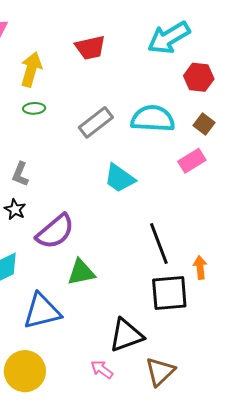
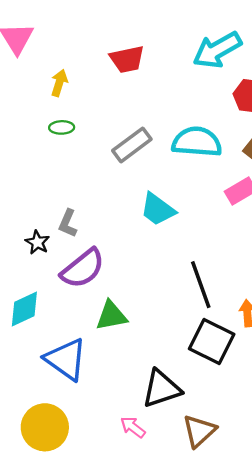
yellow arrow: (31, 69) -> (59, 83), size x0.7
gray L-shape: (20, 174) -> (68, 223), moved
black square: (169, 293) -> (212, 342), turned 30
blue triangle: (42, 311) -> (66, 359), turned 48

